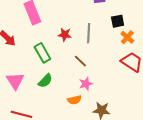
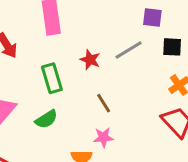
black square: (118, 21) -> (172, 47), moved
gray line: (89, 33) -> (129, 50), moved, turned 42

